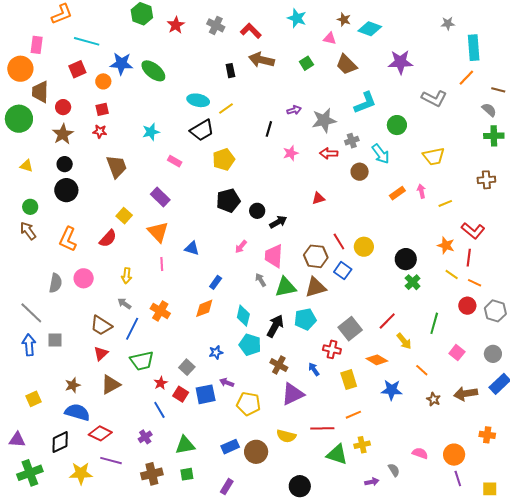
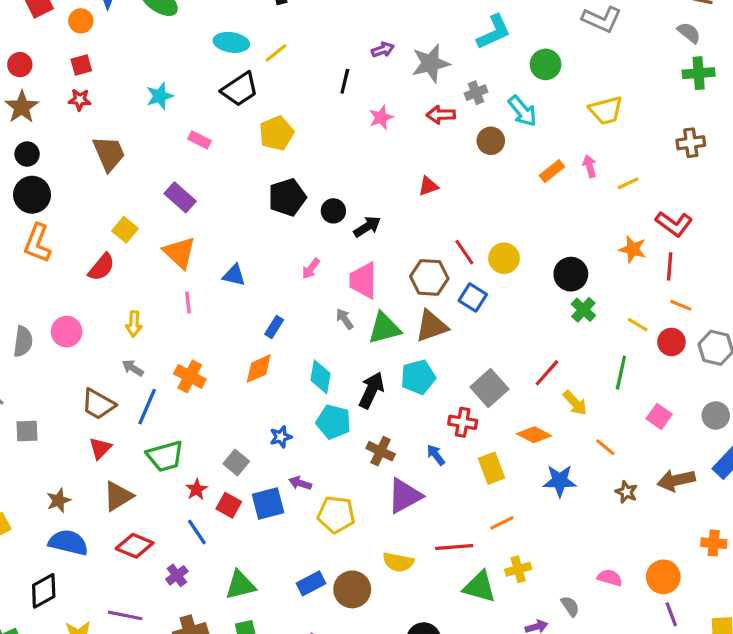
orange L-shape: (68, 239) -> (37, 243), moved
yellow line: (452, 274) -> (638, 325), moved
red diamond: (100, 433) -> (135, 546), moved

